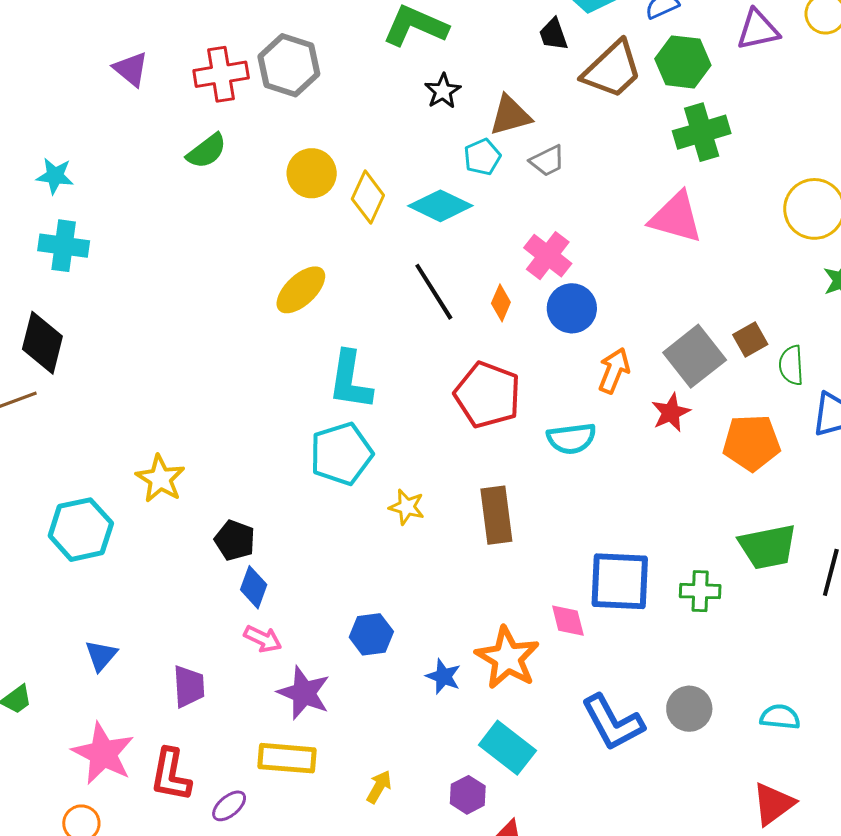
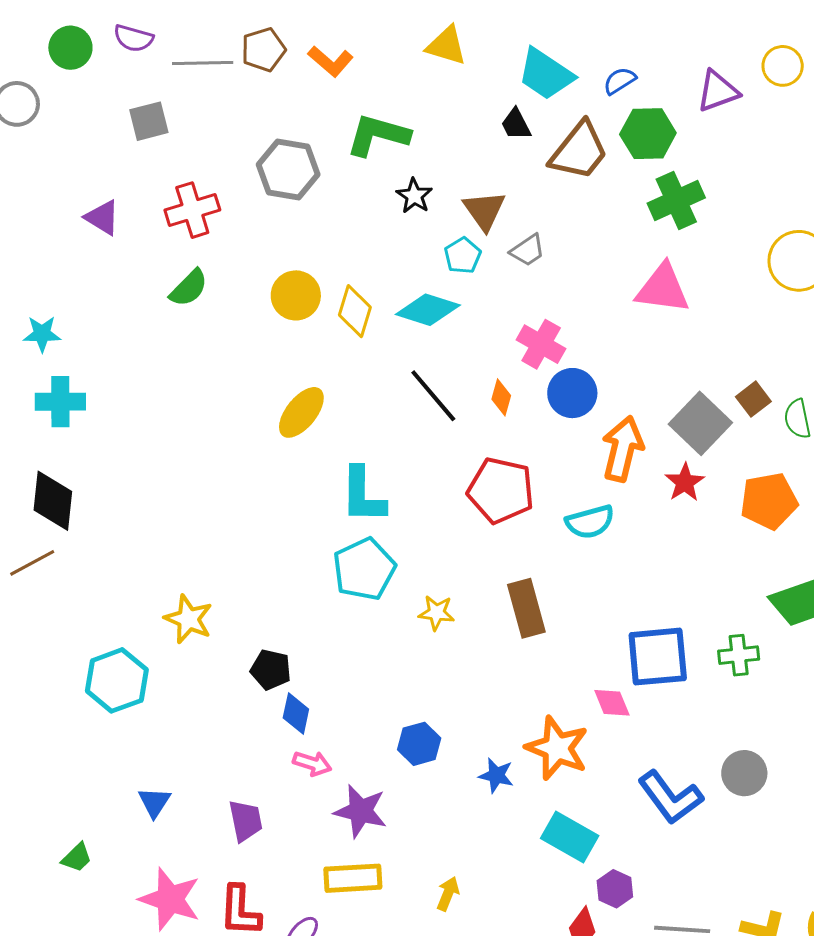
gray hexagon: (289, 65) -> (288, 169), moved
brown triangle: (510, 115) -> (484, 210), turned -42
orange arrow: (614, 371) -> (623, 449), size x1.4
purple hexagon: (468, 795) -> (615, 889), moved

